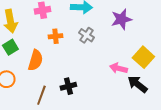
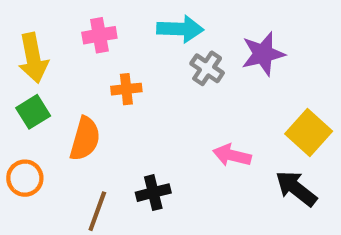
gray cross: (86, 35) -> (207, 68), moved
pink arrow: (118, 68) -> (232, 155), moved

